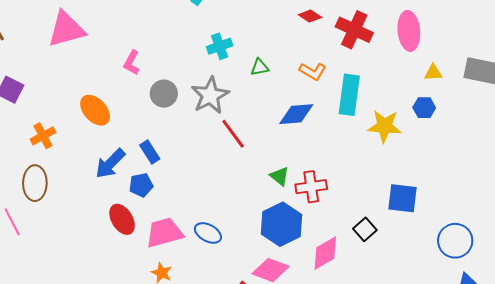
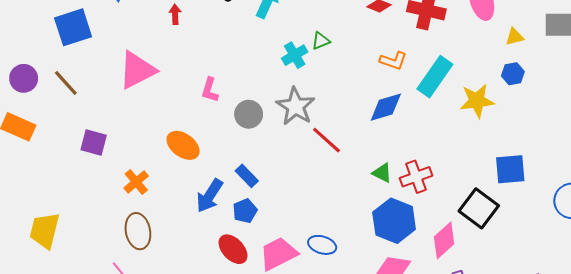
green triangle: (260, 67) -> (321, 41), moved
cyan rectangle: (349, 95) -> (435, 77), turned 39
black square: (365, 229) -> (479, 208), size x1.6

